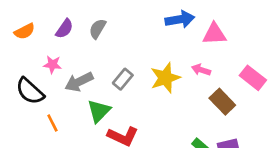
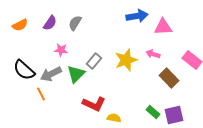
pink star: (52, 65) -> (61, 50), moved
gray arrow: (79, 82) -> (51, 74), moved
green triangle: (99, 111) -> (76, 74), moved

